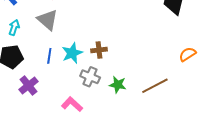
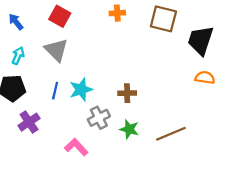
brown cross: (99, 50) -> (127, 93), moved
orange semicircle: (188, 54) -> (205, 78), moved, turned 36
gray cross: (90, 77) -> (99, 118), turned 36

